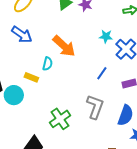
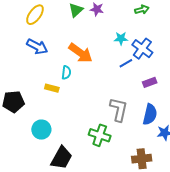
blue line: (102, 73) -> (126, 63), moved, turned 32
cyan circle: (14, 95) -> (41, 130), moved
green cross: (60, 119) -> (100, 135), moved, turned -30

